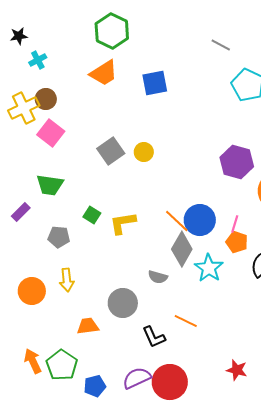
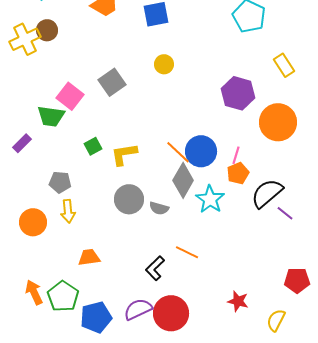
pink square: (51, 133) -> (70, 96), moved
yellow circle: (144, 152) -> (164, 64), moved
green square: (92, 215) -> (93, 146), turned 30
gray pentagon: (59, 237) -> (60, 182), moved
orange pentagon: (237, 242) -> (238, 173), turned 30
gray circle: (123, 303) -> (129, 199), moved
black L-shape: (154, 337) -> (155, 268), turned 70
blue pentagon: (95, 386) -> (96, 317), size x1.4

